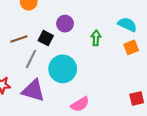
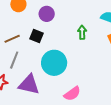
purple circle: (65, 24) -> (47, 14), moved
gray line: (31, 59) -> (14, 60), moved

